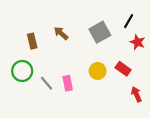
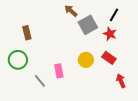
brown arrow: (61, 33) -> (71, 11), moved
red star: (137, 42) -> (110, 34), moved
gray line: (47, 83) -> (40, 81), moved

